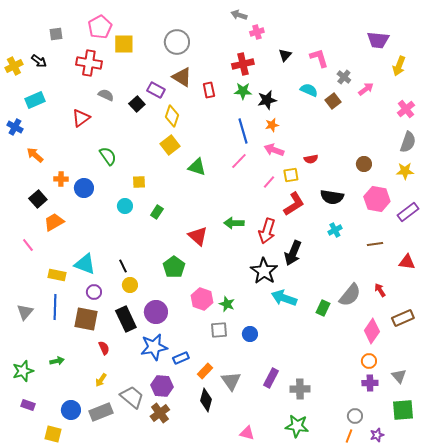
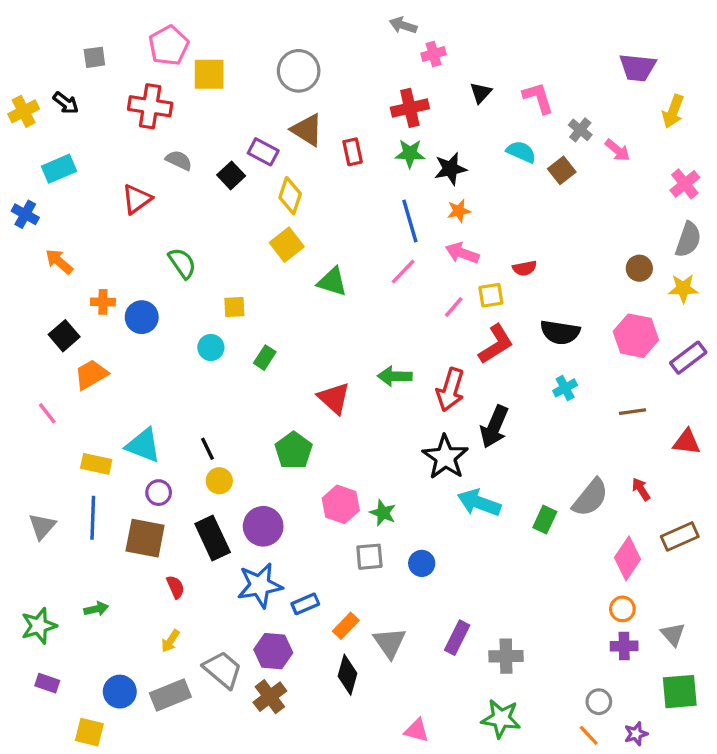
pink arrow: (366, 89) -> (617, 150), turned 77
brown circle: (364, 164) -> (639, 268), moved
orange line: (349, 436) -> (589, 735), turned -64

